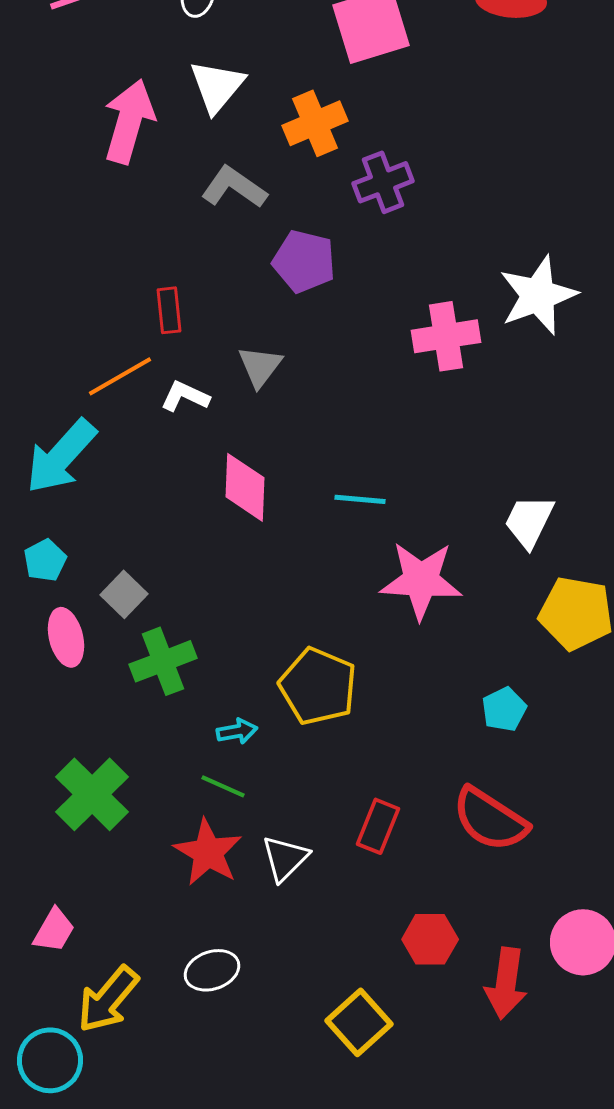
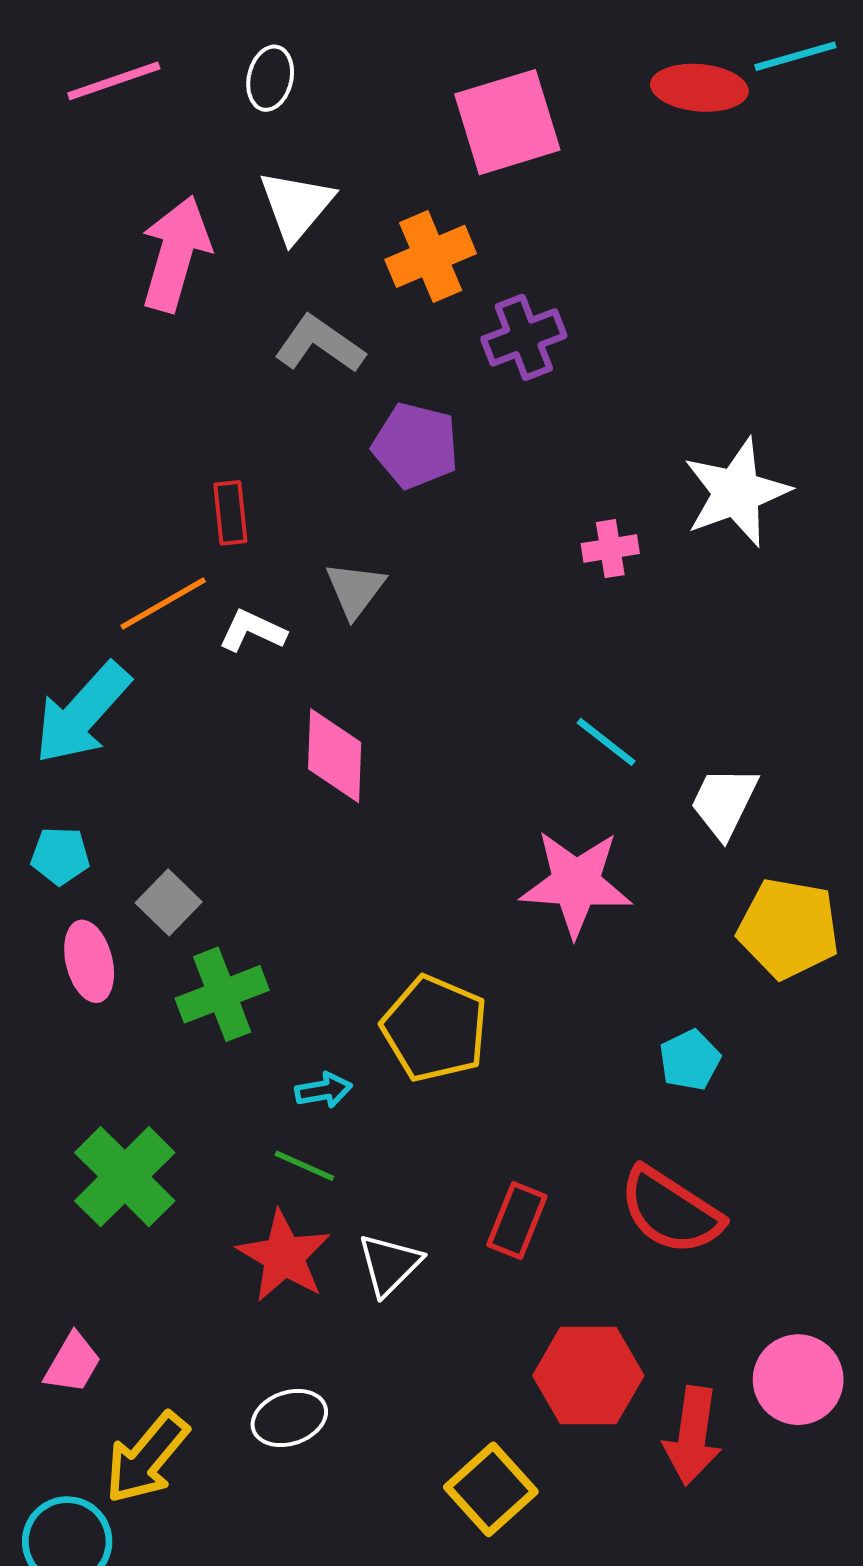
pink cross: (446, 336) -> (610, 549), size x0.6
cyan line: (360, 499) -> (606, 742), moved, turned 33
cyan pentagon: (45, 560) -> (60, 856), turned 30
red hexagon: (430, 939) -> (588, 1376), size x1.4

